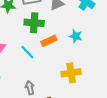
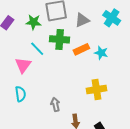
orange rectangle: (49, 41) -> (81, 49), moved
cyan line: (27, 52) -> (37, 49), moved

